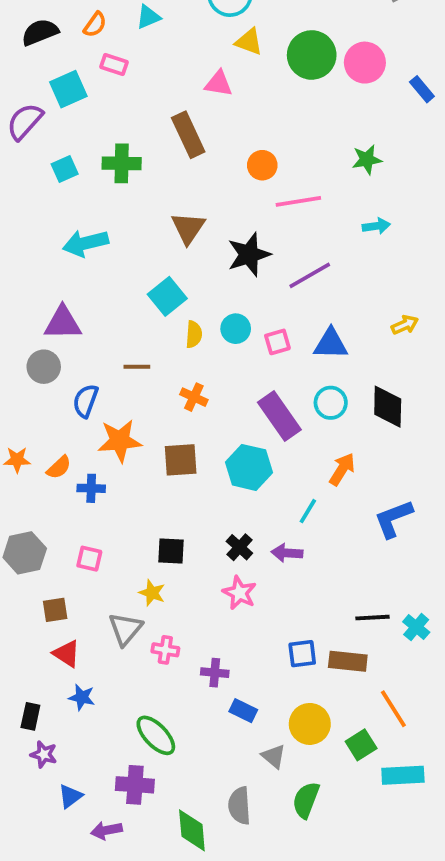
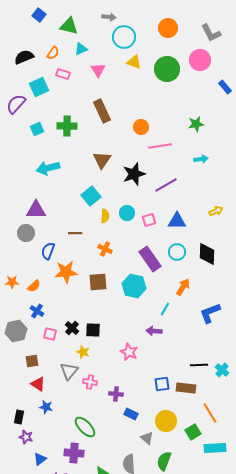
pink circle: (365, 63) -> (200, 60), moved
pink triangle: (219, 83) -> (98, 70), moved, turned 49
blue cross: (91, 488) -> (37, 311), moved, turned 32
black cross: (239, 547) -> (72, 328), moved

